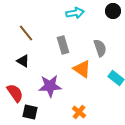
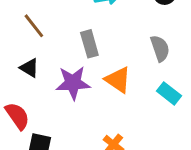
gray semicircle: (100, 48) -> (160, 48), moved
purple star: (50, 86) -> (73, 83), moved

